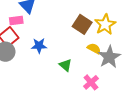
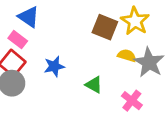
pink rectangle: (16, 21) -> (18, 40), turned 56

